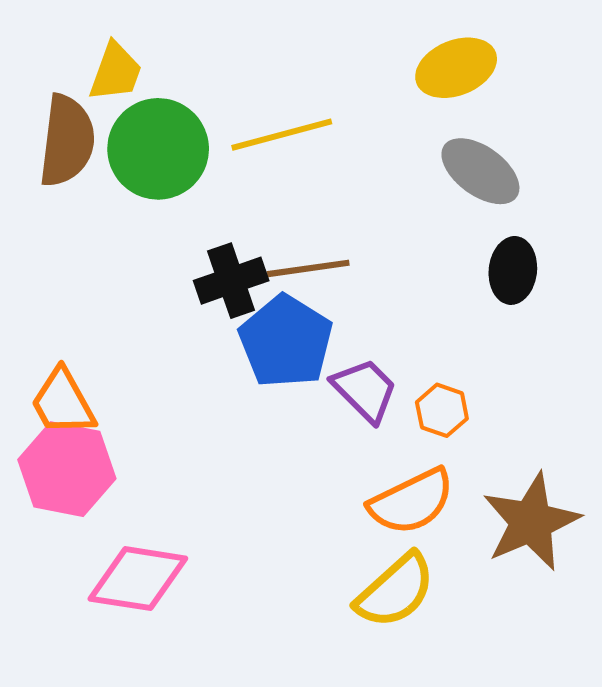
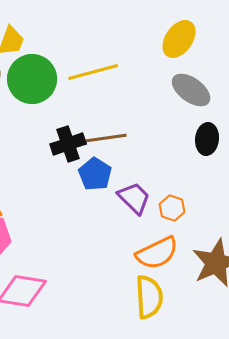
yellow ellipse: (456, 68) -> (179, 39), turned -33
blue pentagon: (286, 341) -> (95, 174), size x0.7
yellow semicircle: (395, 591) -> (149, 297), turned -51

